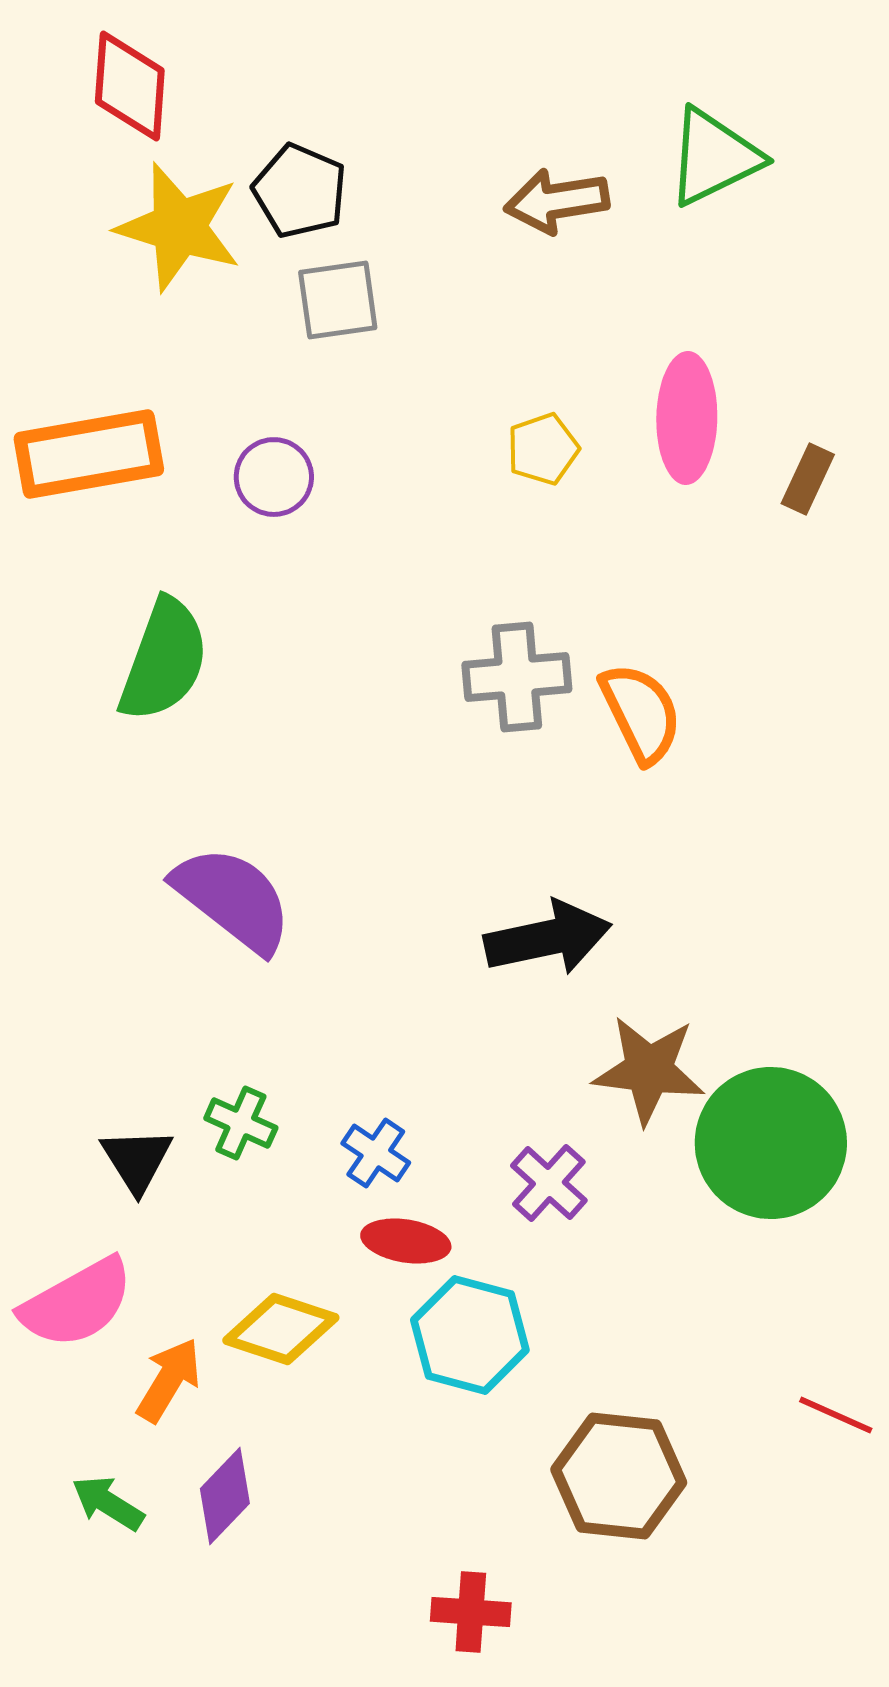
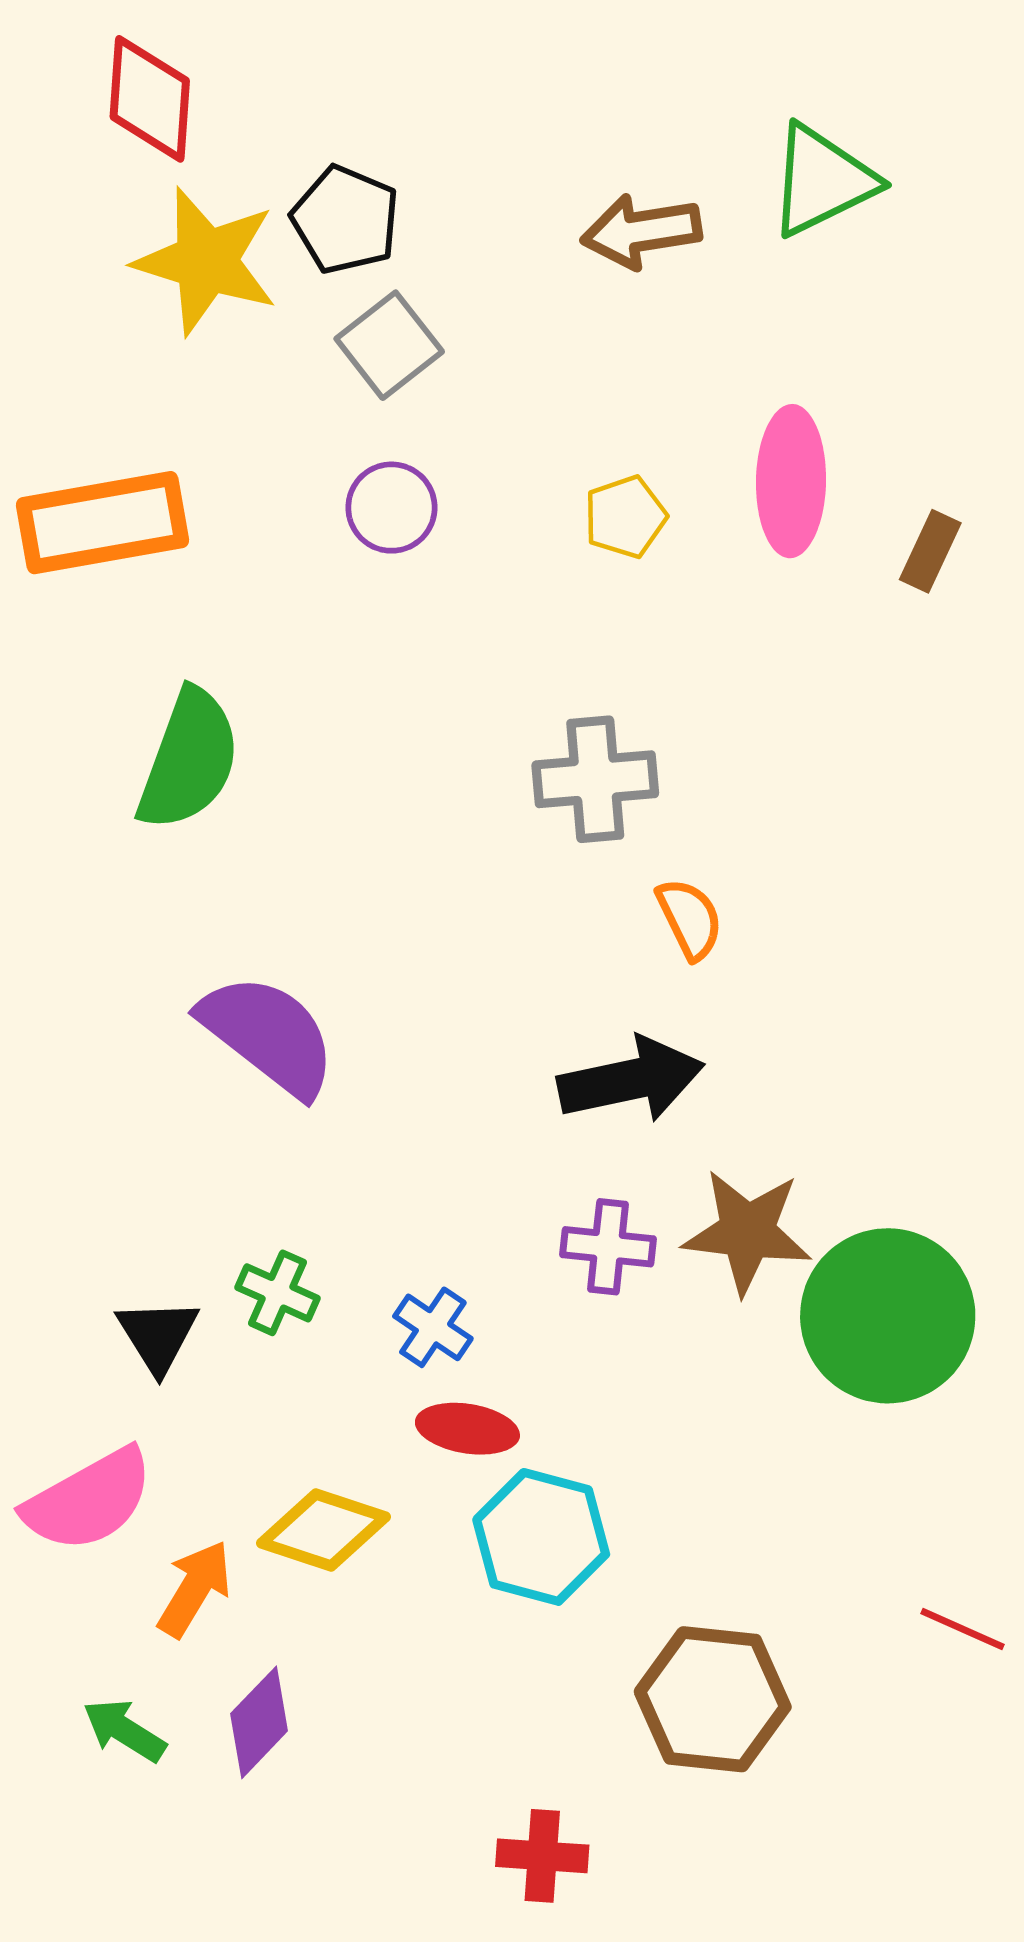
gray square: (338, 300) -> (389, 345), turned -30
purple circle: (274, 477) -> (391, 508), moved
orange semicircle: (641, 713) -> (690, 919), moved, size x0.7
purple cross: (549, 1183) -> (608, 1247), moved, turned -36

